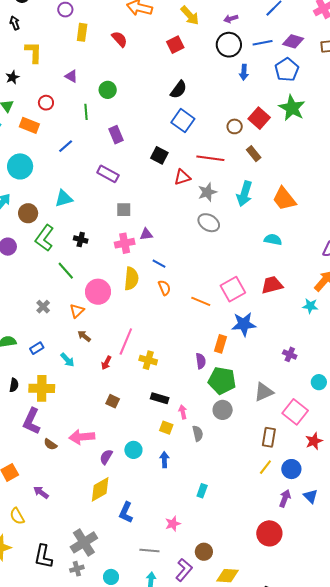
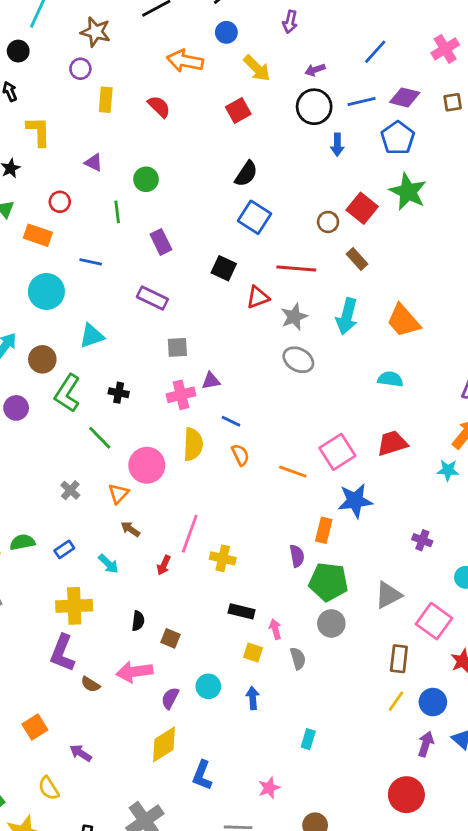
blue line: (66, 146) -> (91, 262), turned 56
cyan circle: (20, 166) -> (46, 291), moved
black semicircle: (14, 385) -> (138, 621), moved
brown square: (113, 401) -> (170, 638), moved

